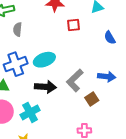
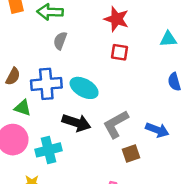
red square: (73, 25) -> (119, 52), moved
cyan ellipse: (44, 60) -> (84, 88), turned 35

